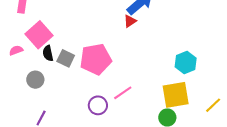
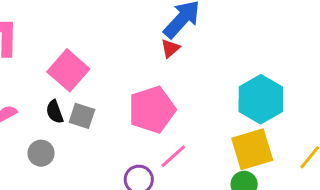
pink square: (39, 35) -> (68, 70), moved
pink pentagon: (96, 59) -> (152, 110), moved
cyan hexagon: (186, 62) -> (261, 99), size x1.4

